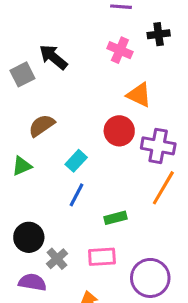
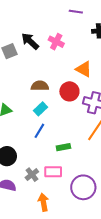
pink cross: (120, 50) -> (56, 42), moved
brown semicircle: (42, 125) -> (40, 86), moved, turned 30
gray cross: (57, 259) -> (32, 175), moved

